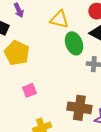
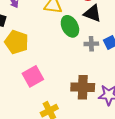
pink square: (29, 90) -> (33, 76), size x1.5

